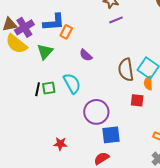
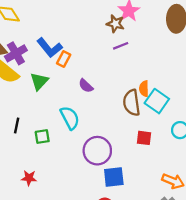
blue L-shape: (54, 22) -> (50, 48), turned 55
orange semicircle: (148, 83) -> (144, 89), moved
green square: (49, 88) -> (42, 136), moved
black line: (38, 89) -> (17, 126), moved
red star: (60, 144) -> (29, 178), moved

